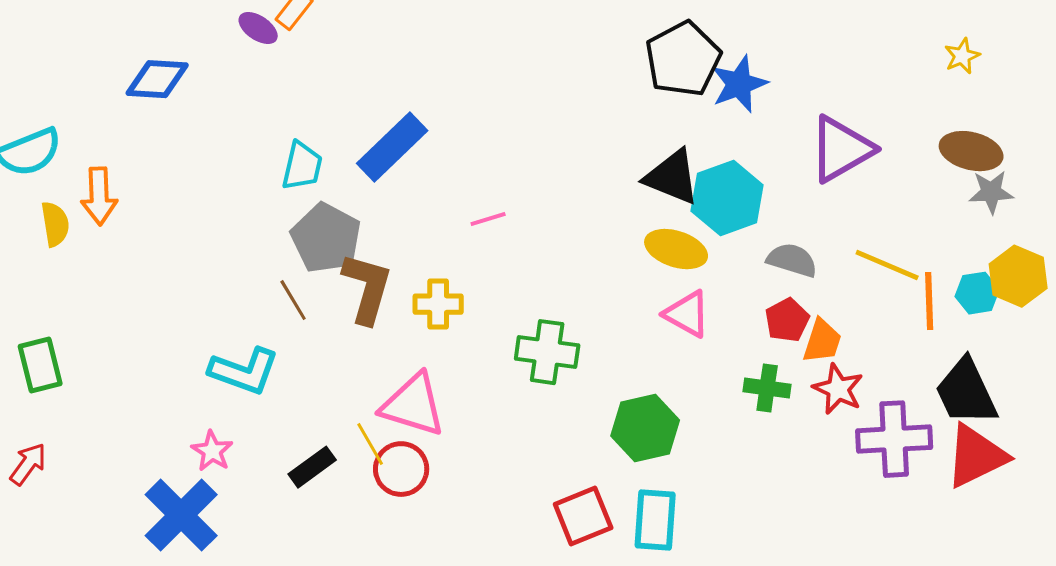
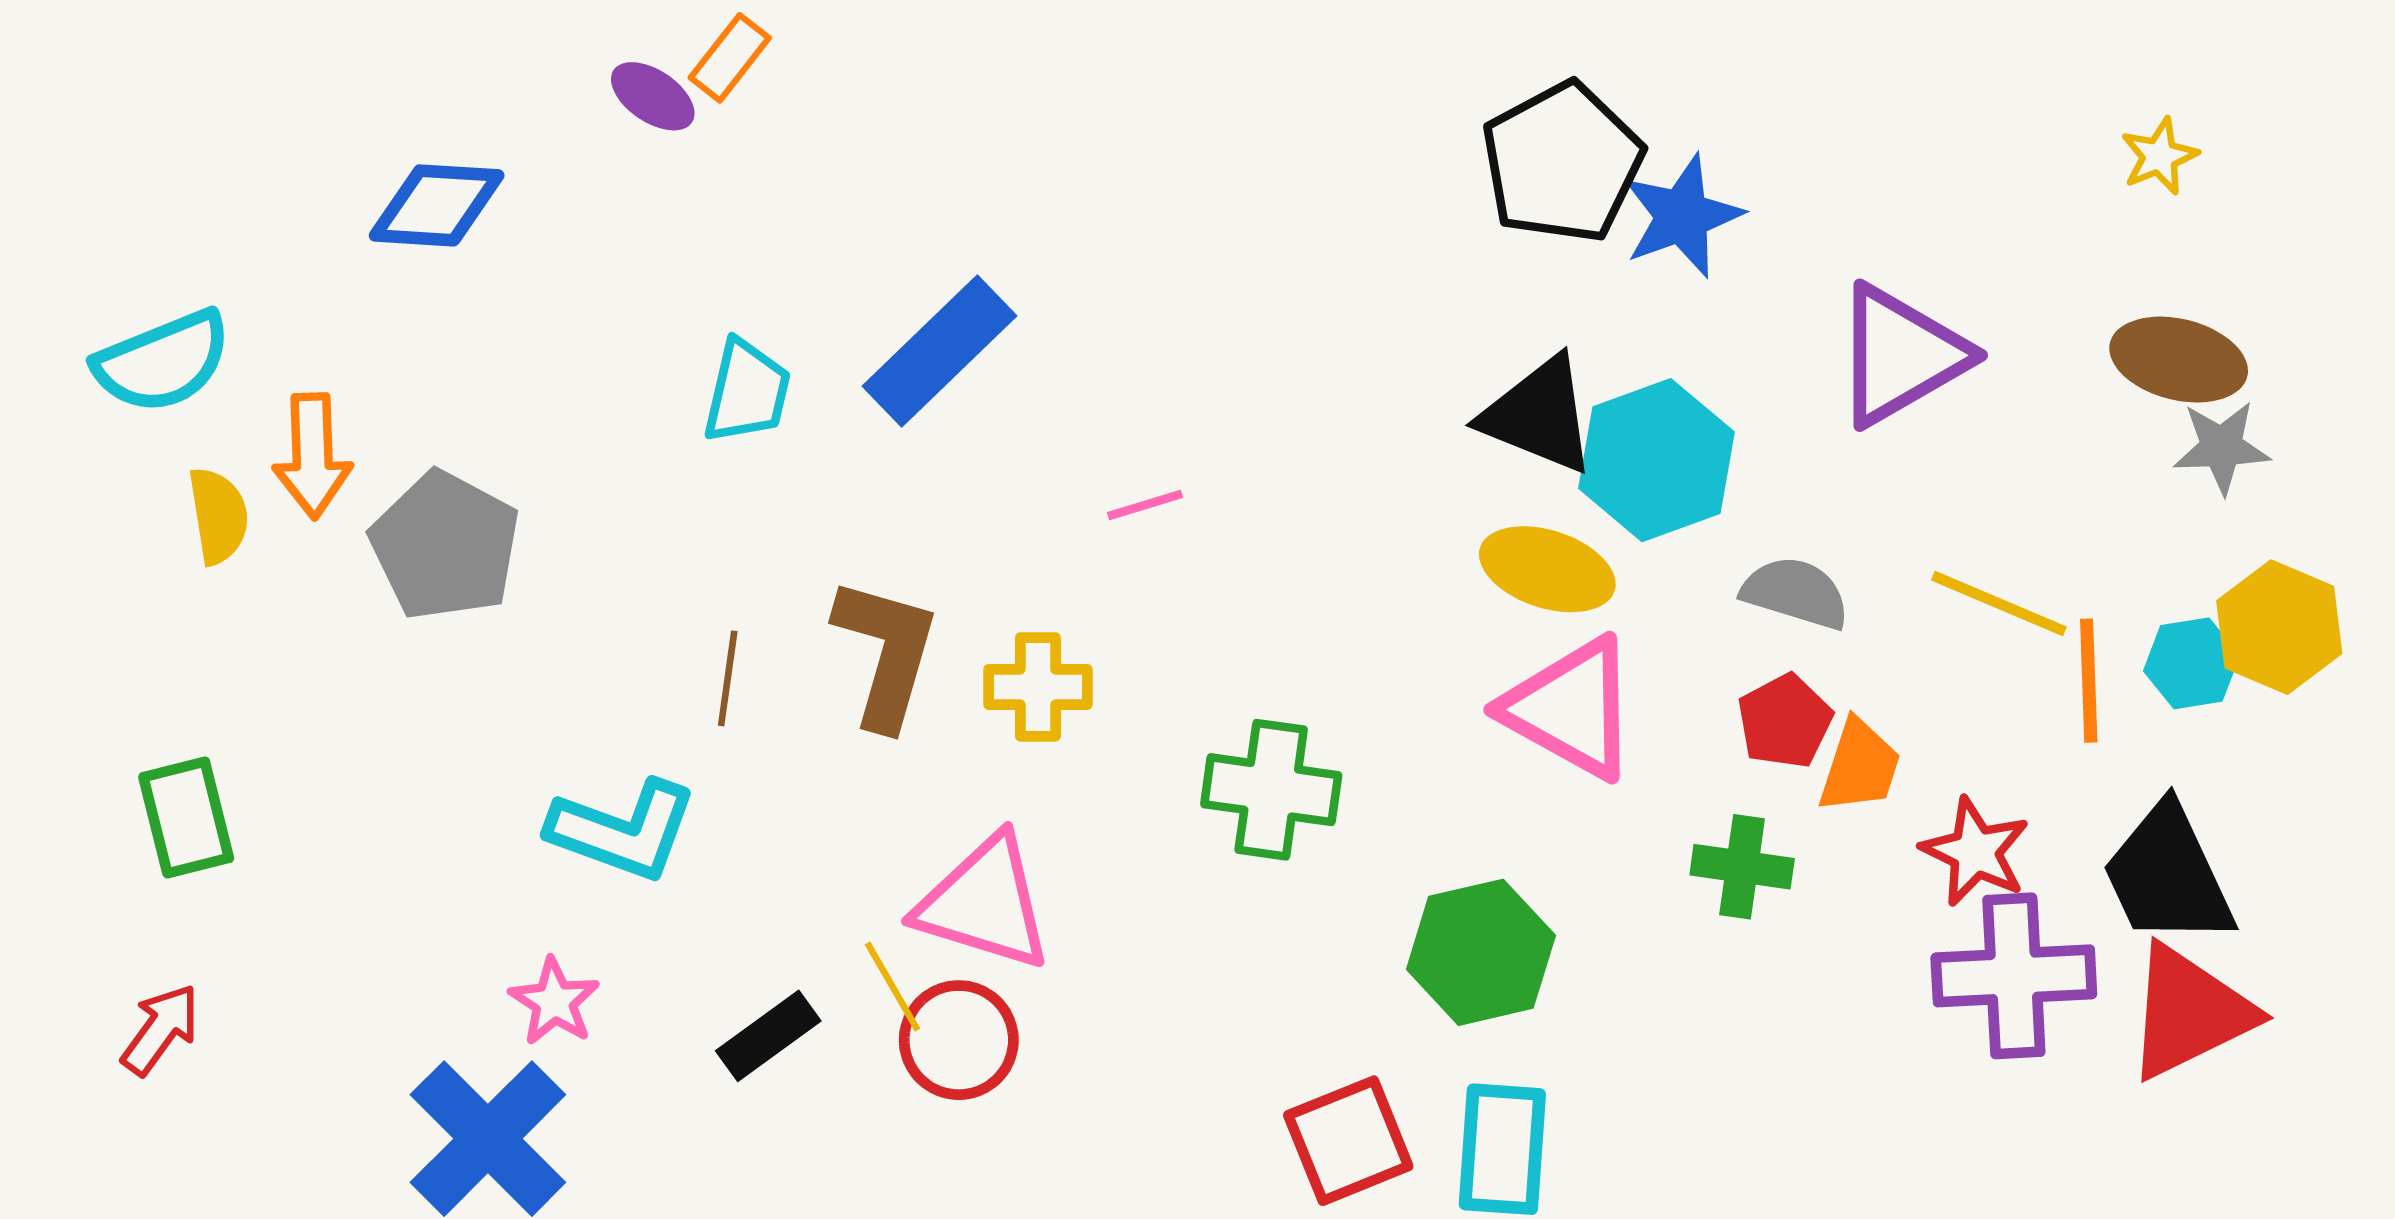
gray pentagon: (326, 238) -> (445, 546), moved
brown line: (293, 300) -> (728, 678), turned 39
pink triangle: (687, 314) -> (1571, 708), size x1.4
red star: (838, 389) -> (1975, 852), moved

